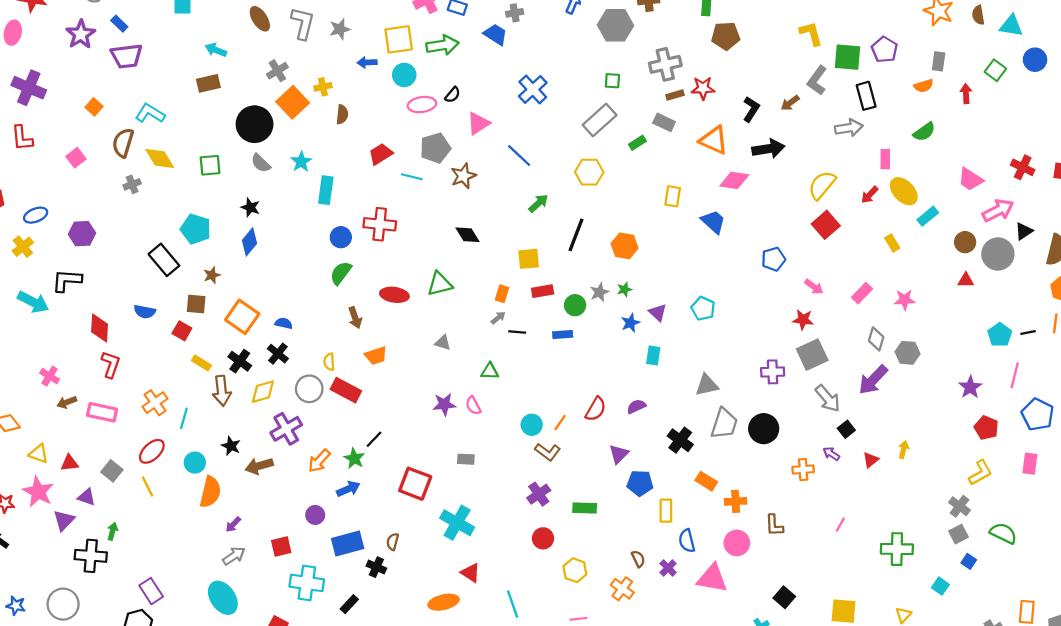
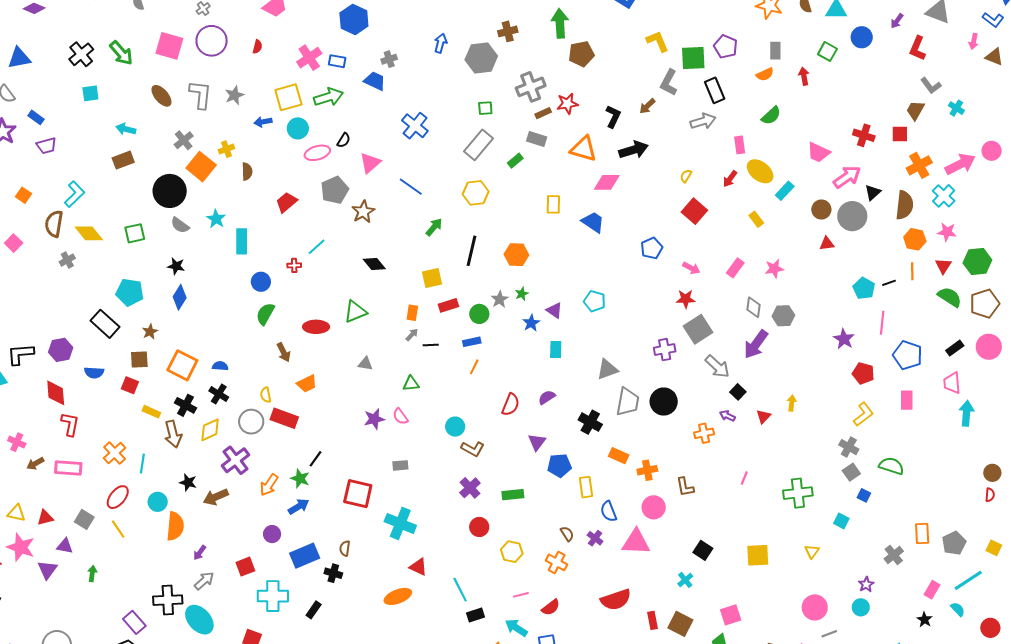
purple trapezoid: (127, 56) -> (46, 146), size x0.7
cyan L-shape: (150, 113) -> (75, 194), turned 112
cyan line: (412, 177) -> (317, 247), moved, turned -48
yellow semicircle: (822, 185) -> (686, 176), size x0.5
red cross: (380, 224) -> (294, 265), size x0.5
purple hexagon: (82, 234) -> (61, 350), moved
orange line: (560, 422) -> (474, 367), moved
black cross: (91, 556) -> (168, 600), moved

